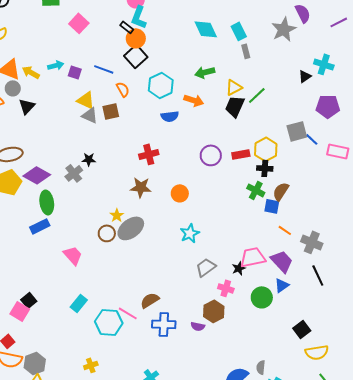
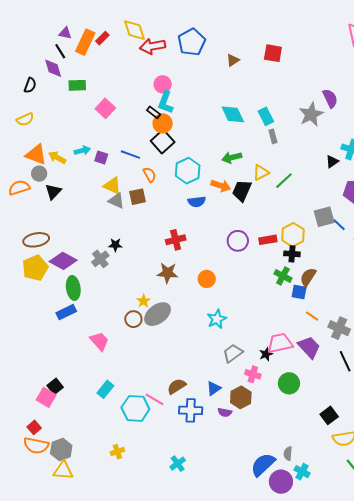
black trapezoid: (235, 106) -> (242, 191), moved
blue triangle: (282, 285) -> (214, 388), moved

